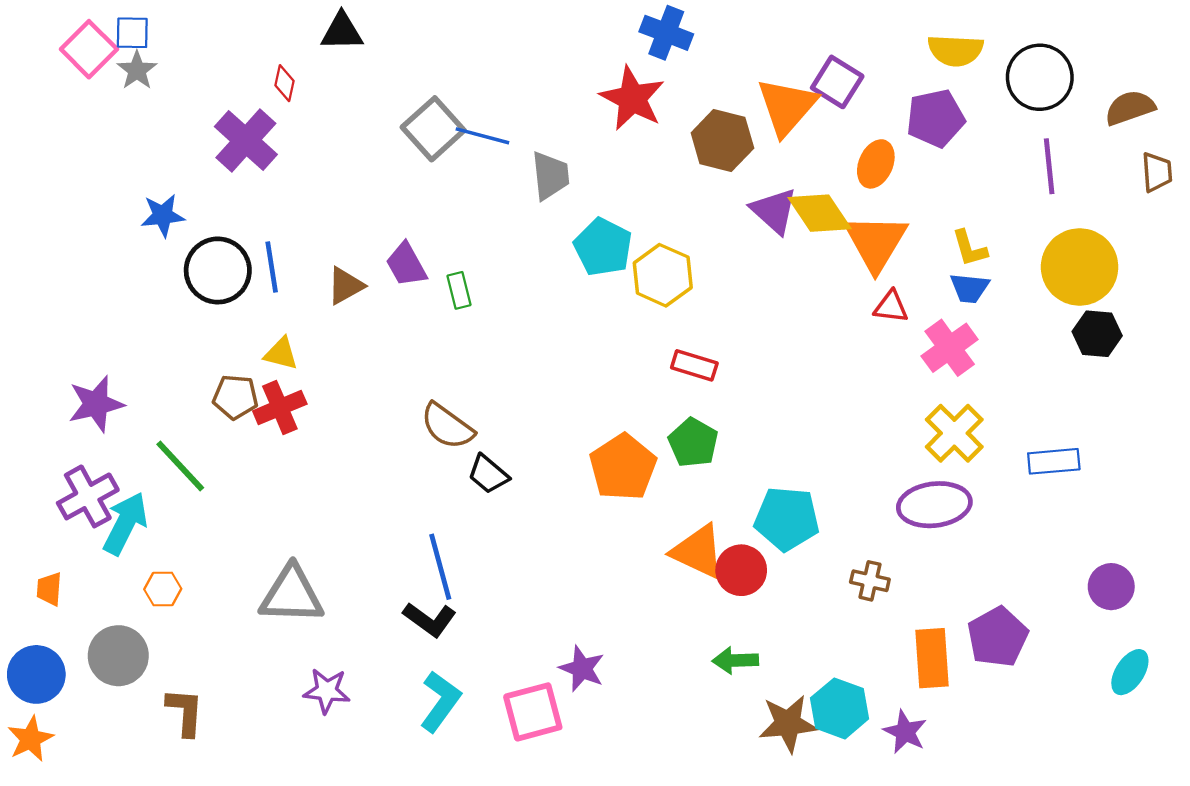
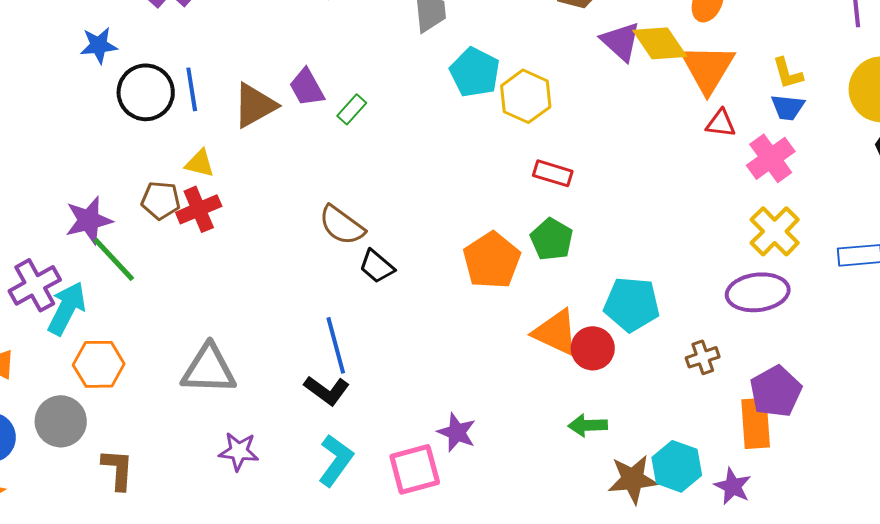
brown triangle: (345, 286) -> (255, 105), size x1.4
green rectangle: (459, 290) -> (352, 109), turned 56
purple star: (96, 404) -> (89, 220), moved
brown cross: (870, 581) -> (703, 357), turned -32
orange hexagon: (163, 589) -> (99, 364), size x1.6
purple pentagon: (998, 637) -> (776, 391), moved

